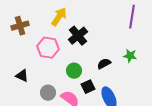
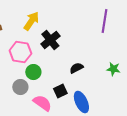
green star: (130, 56) -> (113, 69), moved
green circle: (74, 71) -> (33, 72), moved
gray circle: (48, 93) -> (20, 87), moved

